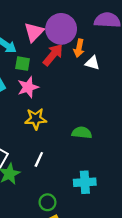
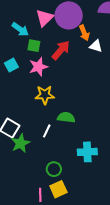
orange arrow: (79, 48) -> (84, 33), turned -35
red arrow: (53, 55) -> (61, 50), moved
green semicircle: (82, 133) -> (66, 117), moved

